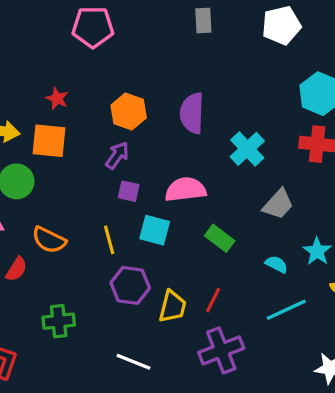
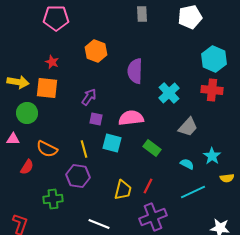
pink pentagon: (93, 27) -> (56, 18), moved
orange hexagon: (129, 112) -> (96, 51), moved
purple hexagon: (130, 285) -> (78, 176), moved

